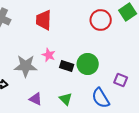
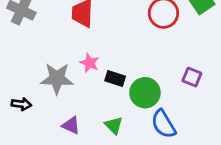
green circle: (88, 64) -> (145, 93), moved
purple square: (121, 80) -> (192, 77), moved

